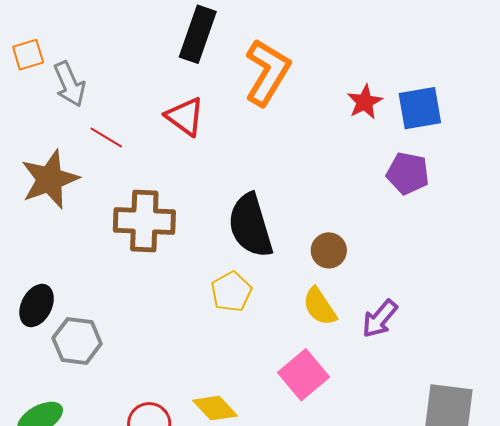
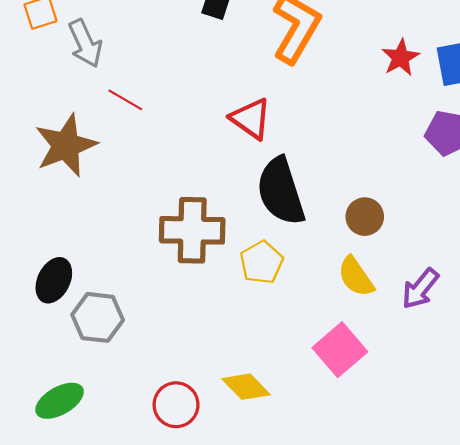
red triangle: (185, 116) -> (251, 119), moved
brown cross: (144, 221) -> (192, 230), moved

